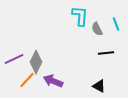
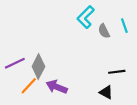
cyan L-shape: (80, 16) -> (86, 17), turned -140
black line: (106, 53) -> (117, 72), moved

